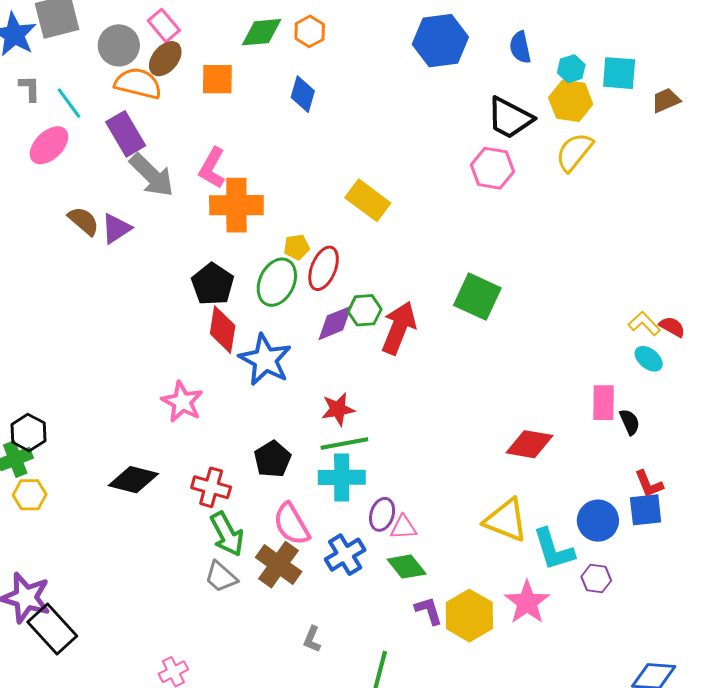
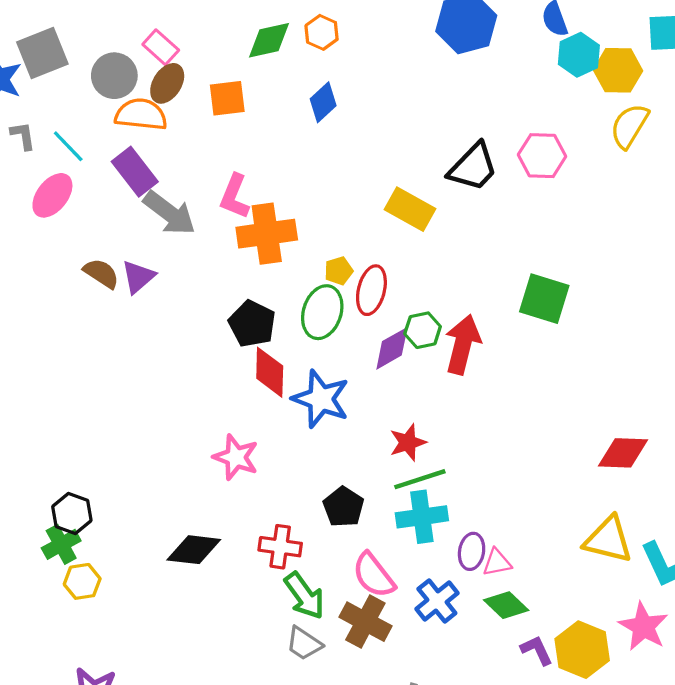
cyan hexagon: (571, 69) -> (579, 55), moved, size x1.4
blue diamond: (303, 94) -> (323, 102), turned 39
black trapezoid: (510, 118) -> (473, 167), moved, turned -66

